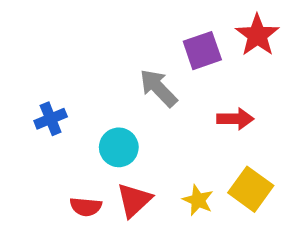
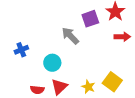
red arrow: (235, 119) -> (122, 37), moved

